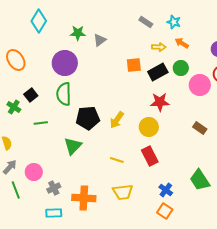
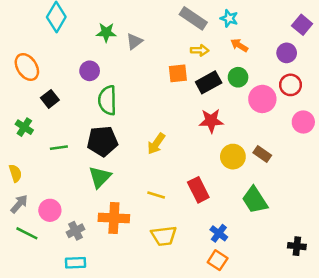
gray rectangle: (146, 22) -> (193, 18), size x1.5
yellow arrow: (159, 47) -> (200, 50), moved
purple circle: (65, 63) -> (90, 71), size x0.6
green semicircle: (64, 94) -> (107, 100), moved
black square: (31, 95) -> (50, 99), moved
black pentagon: (88, 118) -> (102, 141), moved
yellow circle: (149, 127) -> (233, 157), moved
green trapezoid: (200, 180) -> (255, 200), moved
green line: (16, 190) -> (27, 233), turned -42
orange cross: (84, 198) -> (114, 218), moved

